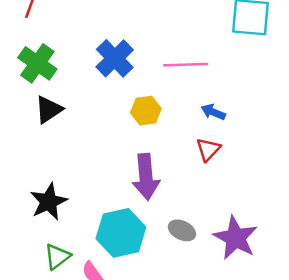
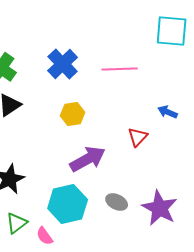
yellow hexagon: (146, 111) -> (73, 114), moved
blue arrow: (213, 112) -> (168, 112), moved
purple arrow: (146, 177) -> (88, 159), turned -114

